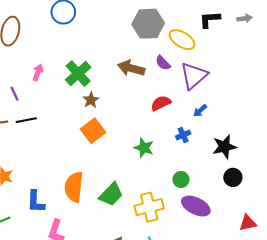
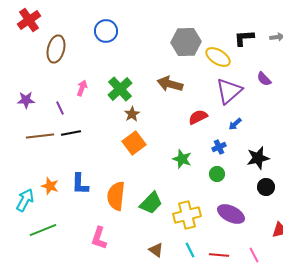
purple semicircle: (163, 63) -> (264, 79), moved
green circle: (181, 180) -> (217, 174), moved
blue L-shape: (36, 202) -> (80, 184), moved

